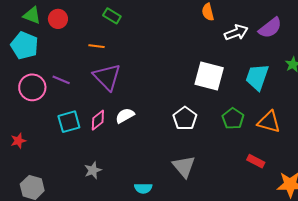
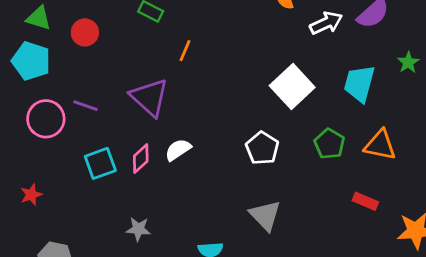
red circle: (58, 19) -> (85, 32), moved
orange line: (97, 46) -> (185, 51), moved, turned -70
white square: (209, 76) -> (292, 86), turned 36
gray star: (93, 170) -> (138, 229), turned 30

